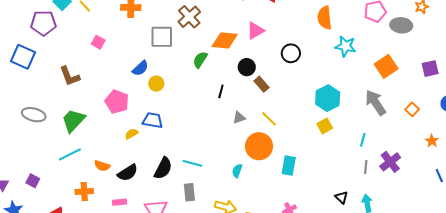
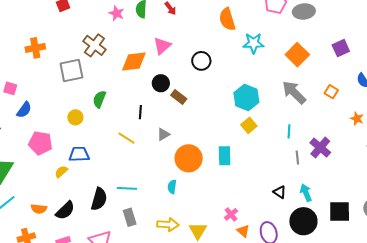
green semicircle: (200, 60) -> (99, 99), moved
blue semicircle: (140, 68) -> (24, 110), moved
yellow line: (269, 119) -> (126, 138), moved
cyan rectangle: (289, 165) -> (225, 156), moved

